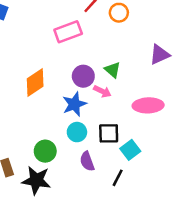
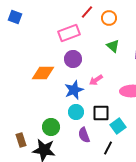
green triangle: (113, 70) -> (113, 46), moved
purple circle: (83, 76) -> (73, 59), moved
orange diamond: (35, 83) -> (43, 73), turned 35
pink arrow: (102, 91) -> (96, 80), turned 120

